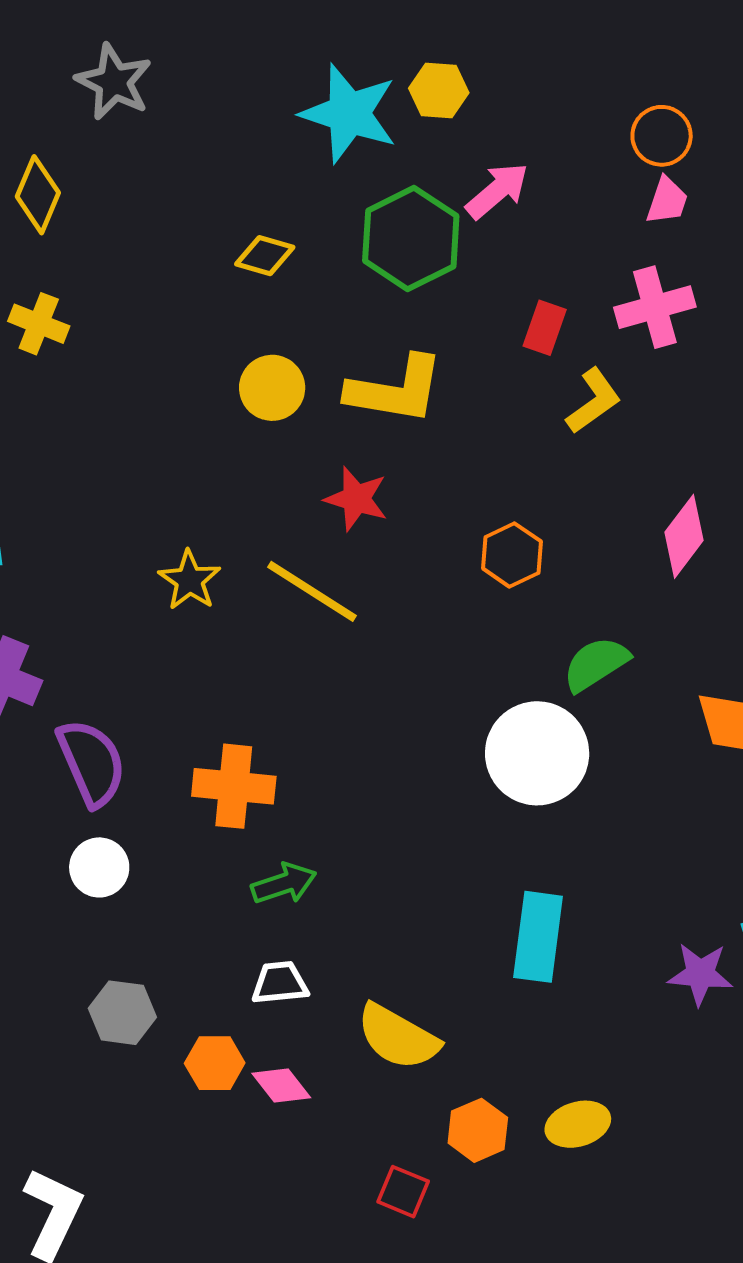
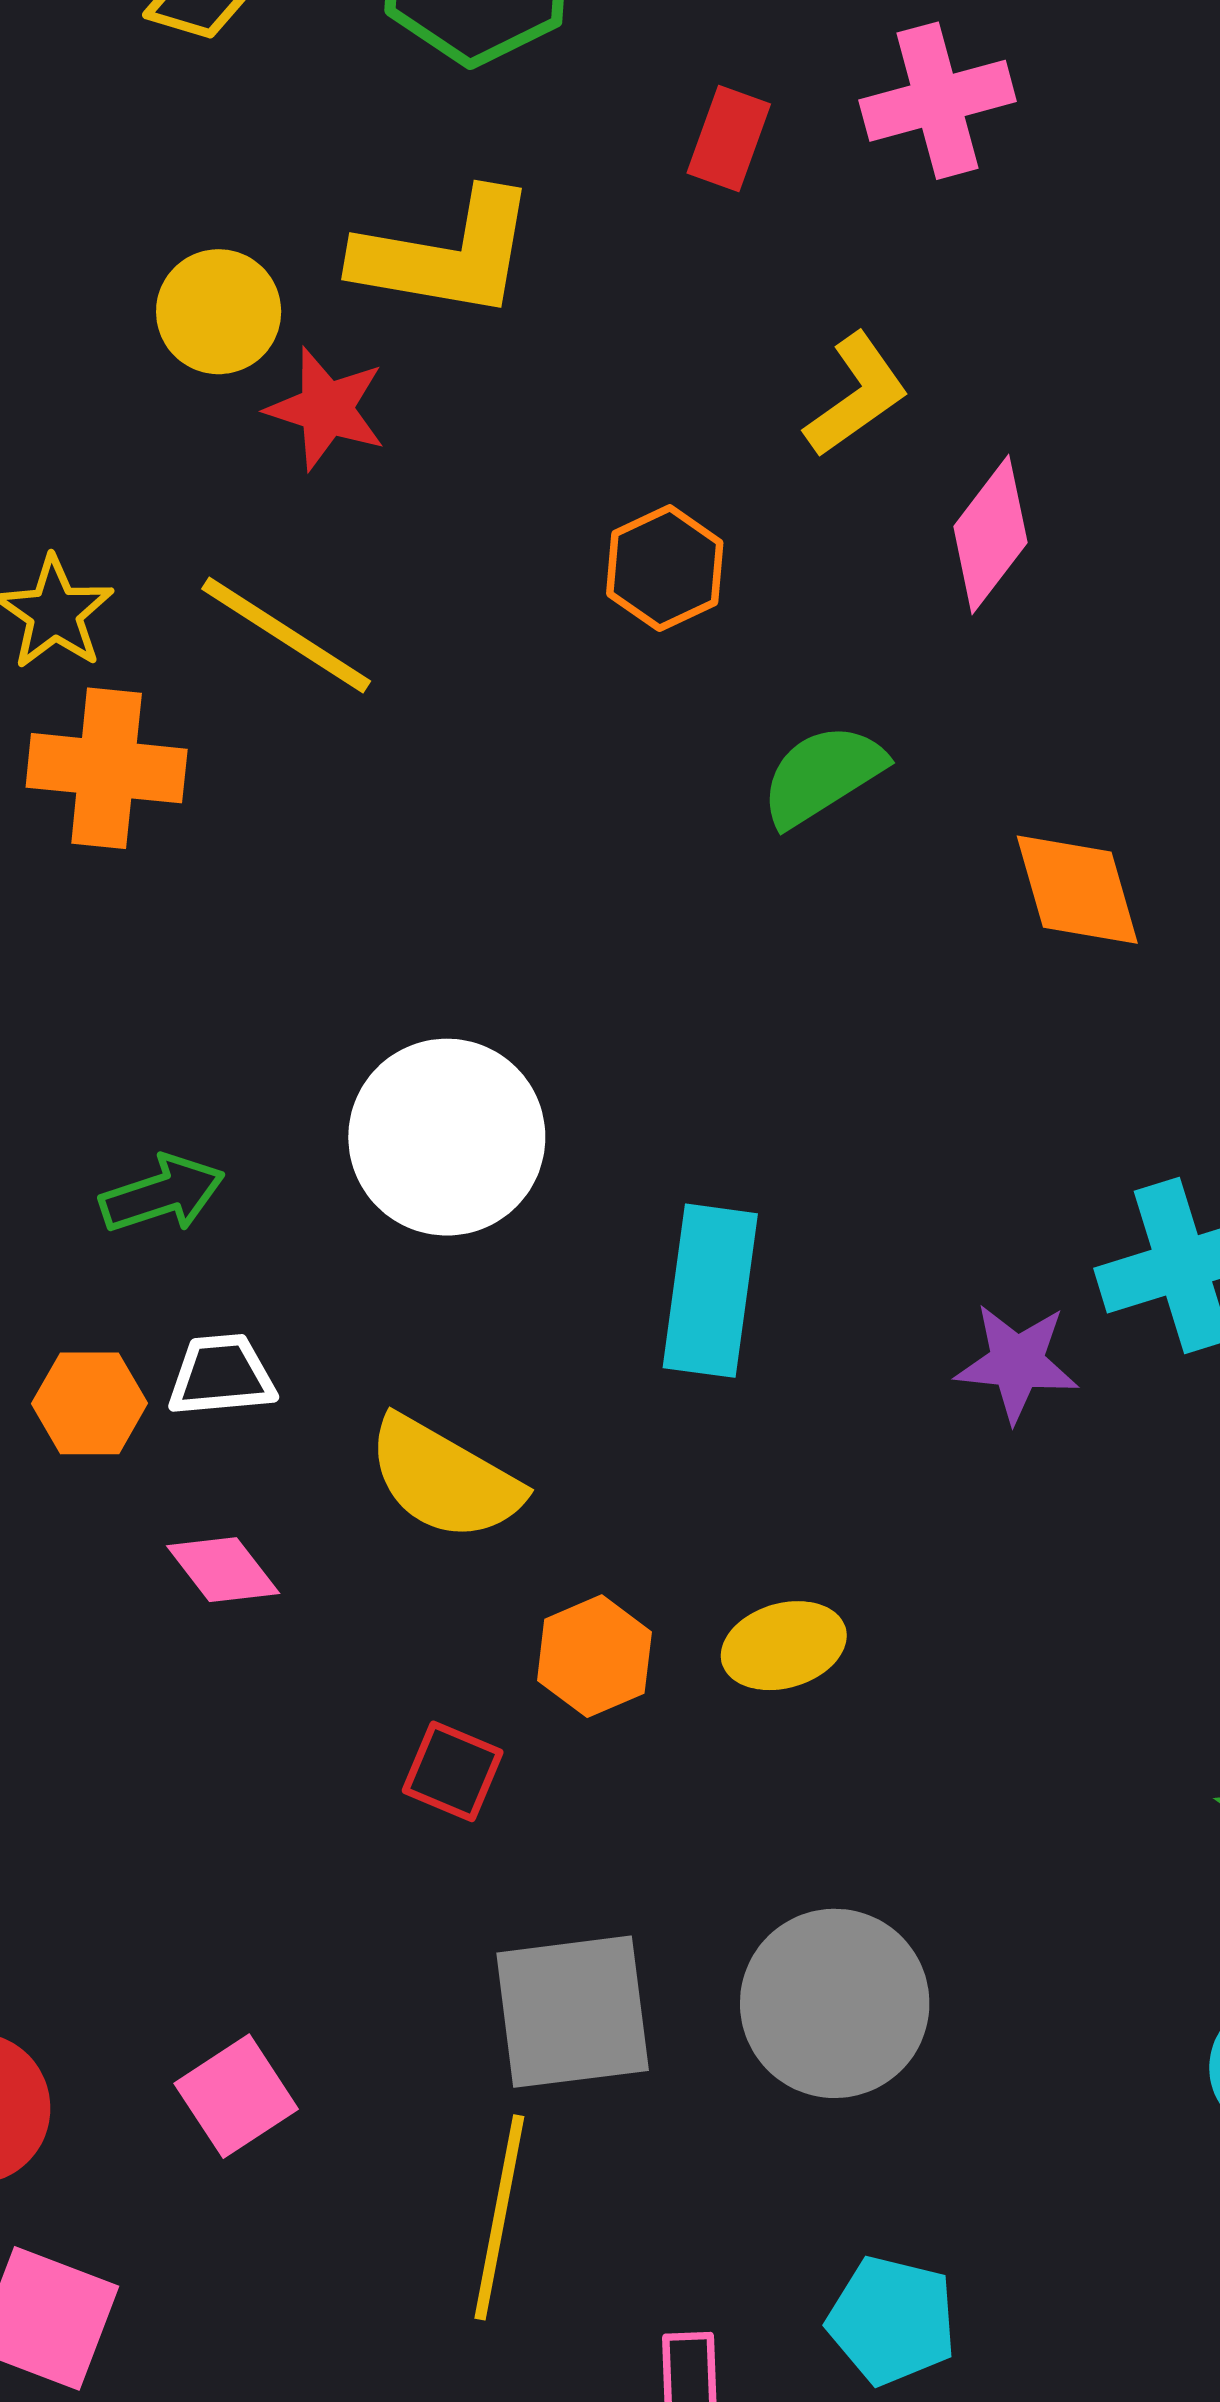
yellow circle: (272, 388) -> (219, 312), moved
yellow L-shape: (594, 401) -> (856, 395), moved
red star: (356, 499) -> (326, 409), moved
white circle: (537, 753) -> (447, 1137), moved
orange cross: (234, 786) -> (107, 768), moved
green arrow: (284, 884) -> (162, 1194), moved
orange hexagon: (215, 1063) -> (90, 1403), moved

